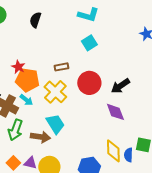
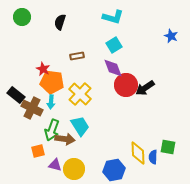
brown rectangle: (61, 67) -> (77, 56), moved
red circle: (89, 83) -> (126, 85), moved
cyan arrow: (26, 100) -> (51, 102), turned 56
purple diamond: (115, 112) -> (113, 68), moved
green arrow: (15, 130) -> (52, 130), moved
orange square: (13, 163) -> (38, 151), moved, turned 32

